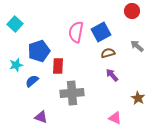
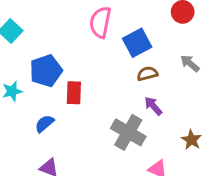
pink semicircle: (76, 32) -> (100, 22), moved
blue semicircle: (32, 81) -> (44, 124), moved
gray cross: (72, 93) -> (128, 132), moved, turned 35

